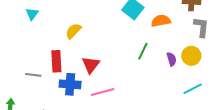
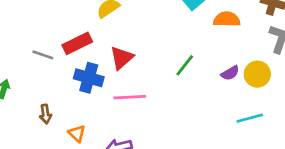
green line: (143, 51) -> (185, 65), moved
purple semicircle: (172, 59) -> (230, 73), turned 64
red rectangle: (56, 61) -> (77, 43), turned 55

